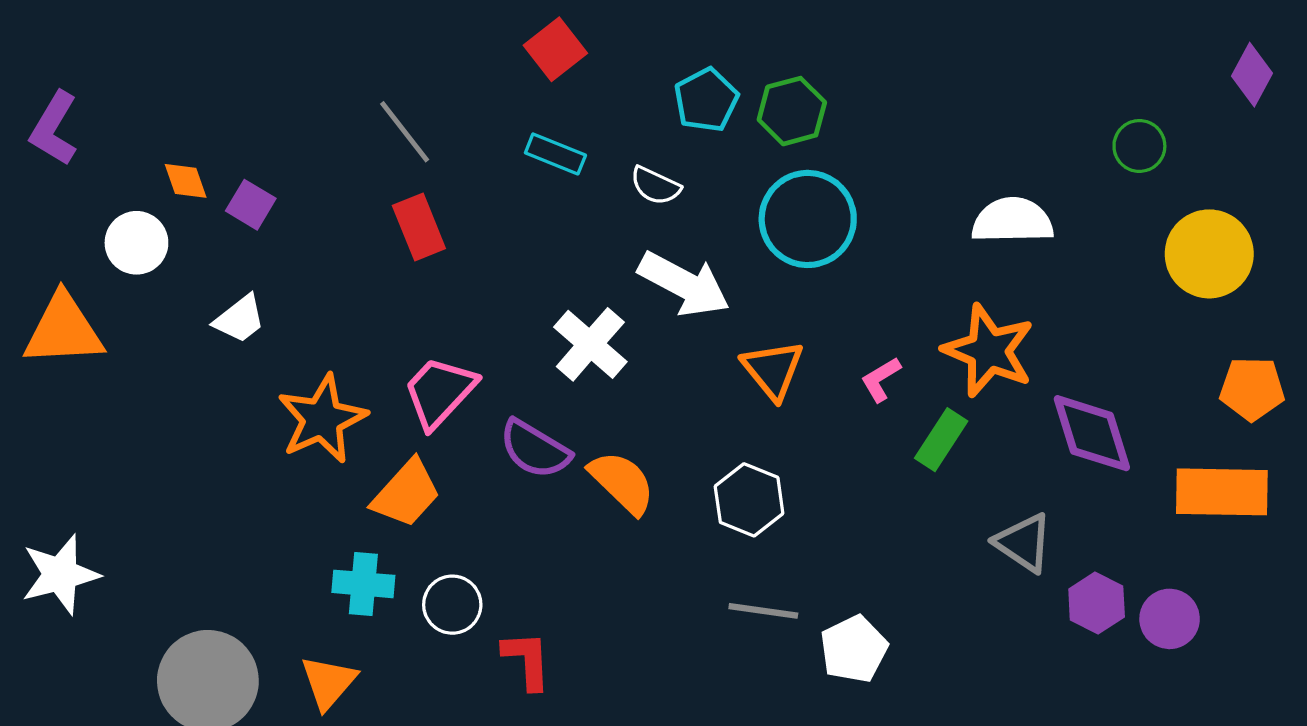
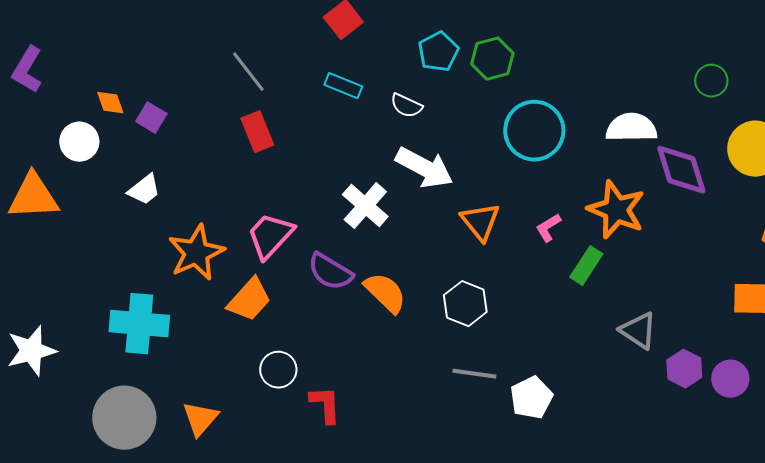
cyan circle: (808, 219) -> (534, 131), moved
purple diamond: (1092, 433) -> (681, 170), moved
cyan cross: (363, 584) -> (139, 324), moved, size x1.5

